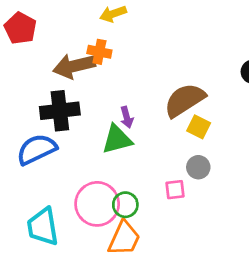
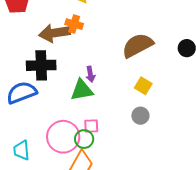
brown semicircle: (185, 100) -> (138, 45), moved
pink square: (175, 190) -> (91, 126), moved
cyan trapezoid: (43, 227) -> (22, 150), size x0.7

